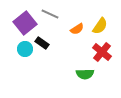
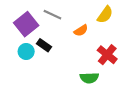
yellow semicircle: (100, 26) -> (105, 15), moved

